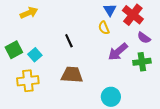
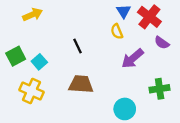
green cross: (142, 62) -> (160, 89), moved
yellow cross: (28, 81) -> (31, 91), turned 30

